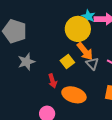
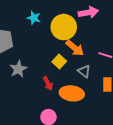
cyan star: (88, 16) -> (34, 18), moved
gray triangle: (92, 64) -> (84, 71), moved

